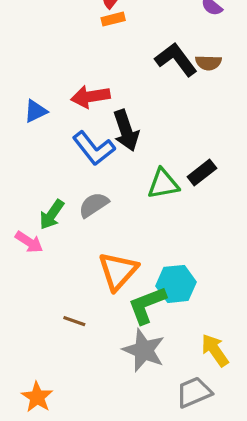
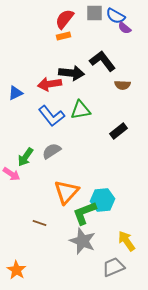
brown semicircle: (208, 63) -> (123, 85), moved
black arrow: (126, 131) -> (72, 73), moved, turned -65
green triangle: (163, 184) -> (81, 110), moved

